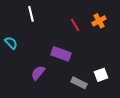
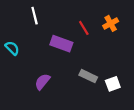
purple rectangle: (61, 54) -> (61, 44), moved
gray rectangle: (79, 83) -> (88, 76), moved

